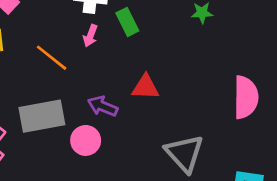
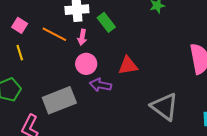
orange line: (52, 58) -> (54, 34), moved
pink circle: (86, 140) -> (86, 64), moved

